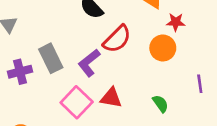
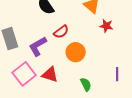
red semicircle: (117, 39) -> (61, 32), size x0.7
orange circle: (163, 48) -> (76, 52), moved

